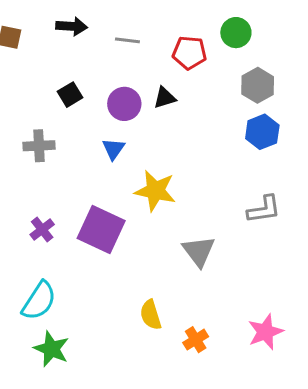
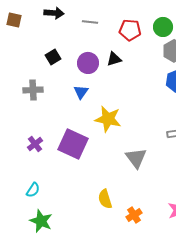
green circle: (236, 33) -> (163, 27), moved
cyan semicircle: (39, 301) -> (33, 190), size x0.6

